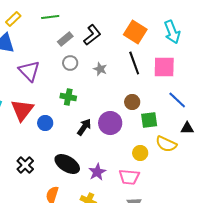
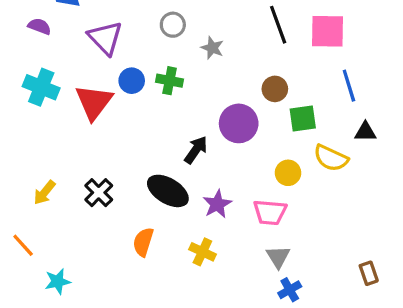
gray star: (100, 69) -> (212, 48), moved
blue line: (177, 100) -> (349, 86), turned 30
blue circle: (45, 123) -> (132, 81), moved
black arrow: (84, 127) -> (196, 150), moved

